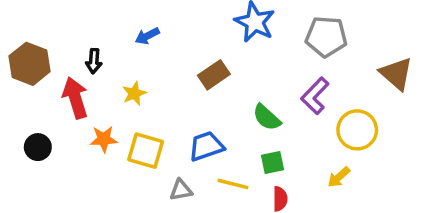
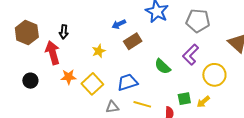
blue arrow: (147, 36) -> (119, 24), moved
yellow star: (134, 93) -> (99, 51), moved
yellow square: (146, 151) -> (92, 84), turned 30
green square: (273, 162) -> (184, 99), moved

